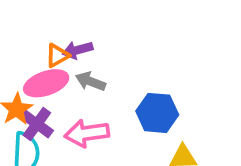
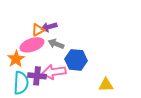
blue hexagon: (157, 113) -> (76, 60), moved
purple cross: (37, 124) -> (37, 76), moved, turned -30

